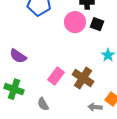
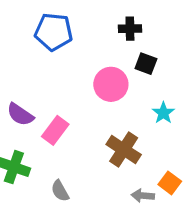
pink circle: (75, 22) -> (111, 84), moved
pink rectangle: (56, 76) -> (55, 130), moved

